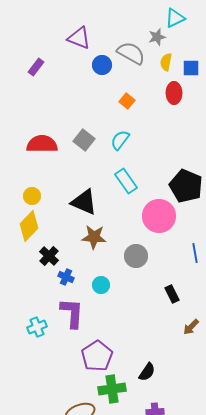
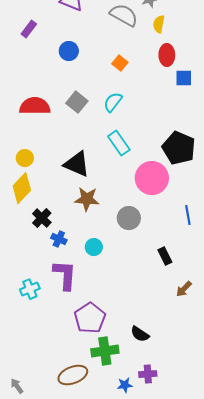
blue circle: (102, 65) -> (69, 51), moved
blue square: (191, 68) -> (184, 78), moved
black semicircle: (147, 372) -> (140, 334), turned 90

